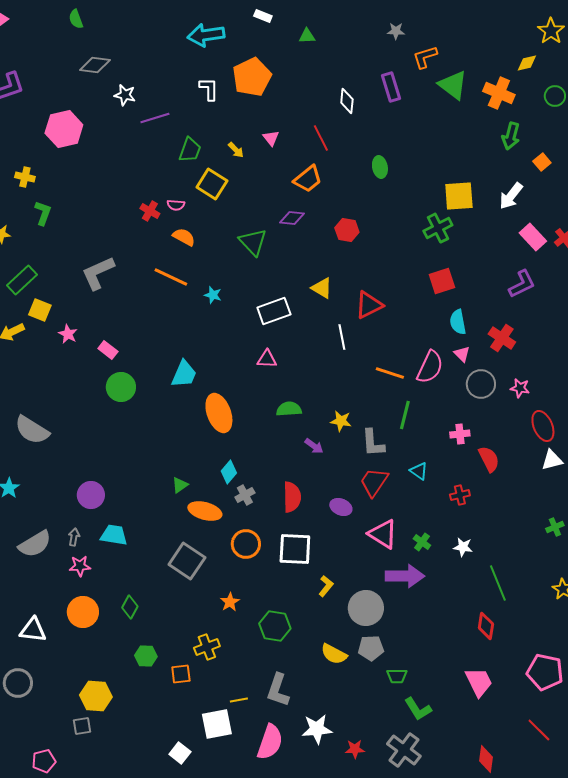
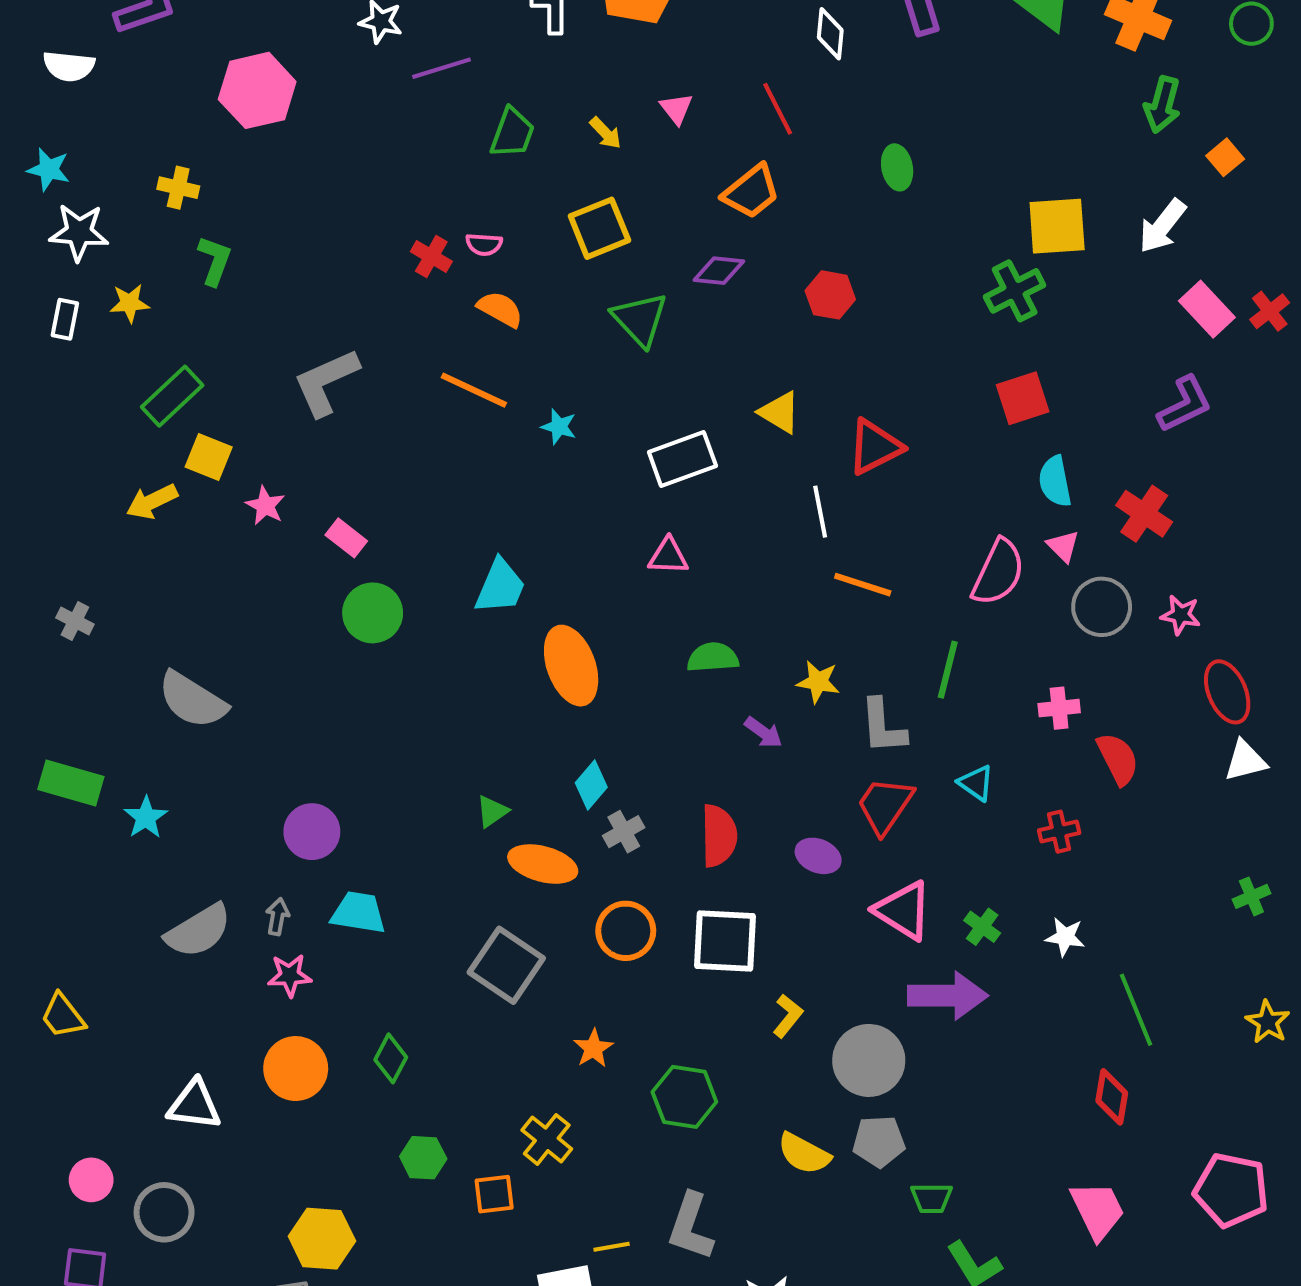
yellow square: (212, 184) -> (599, 228), moved, turned 36
orange line: (390, 373) -> (863, 585), moved
yellow cross: (207, 647) -> (547, 1139), turned -30

